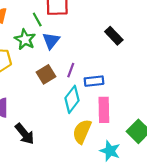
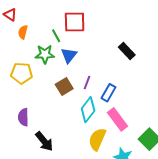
green star: (25, 39) -> (45, 54), turned -30
blue rectangle: (94, 81) -> (108, 93), turned -54
pink rectangle: (104, 110) -> (118, 119), turned -35

